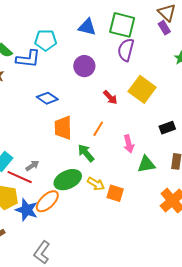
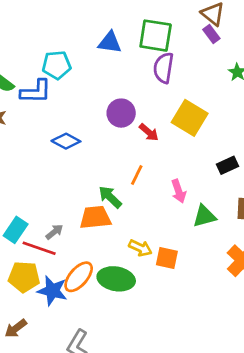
purple circle: (84, 66) -> (121, 113), moved
orange trapezoid: (63, 128) -> (95, 217), moved, turned 90
green arrow: (86, 153) -> (110, 197), moved
green ellipse: (68, 180) -> (116, 279), moved, turned 40

